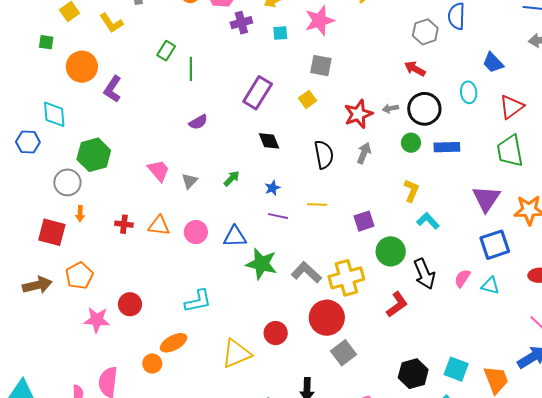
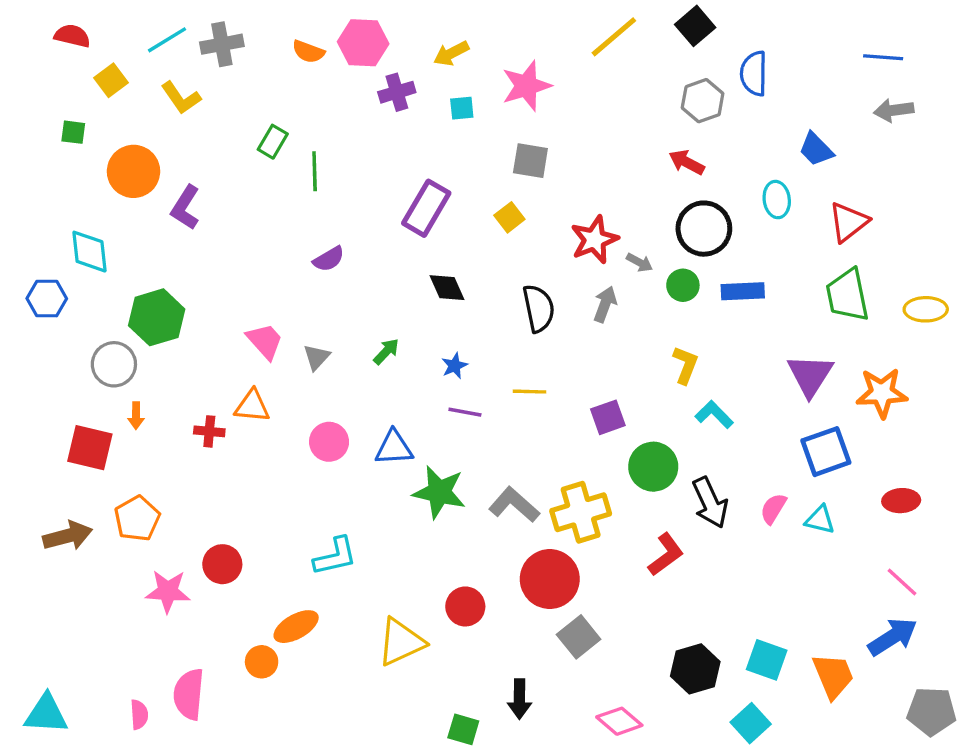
gray arrow: (390, 108) -> (639, 262), moved, turned -140
orange triangle: (159, 226) -> (252, 406), moved

